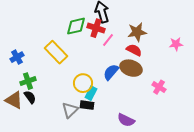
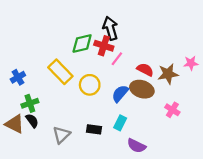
brown star: (137, 32) -> (168, 74), moved
yellow circle: (83, 83) -> (90, 85), moved
cyan rectangle: (91, 93) -> (120, 123), moved
gray triangle: (70, 110) -> (61, 135), moved

